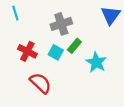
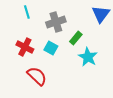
cyan line: (15, 13) -> (27, 12), moved
green rectangle: (74, 46) -> (76, 38), moved

